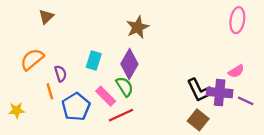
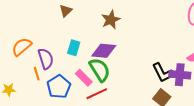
brown triangle: (46, 17) -> (66, 11), moved
purple diamond: (129, 64) -> (104, 51), turned 65
purple semicircle: (61, 74) -> (46, 59), size x1.5
green semicircle: (125, 87) -> (100, 70), size x1.4

